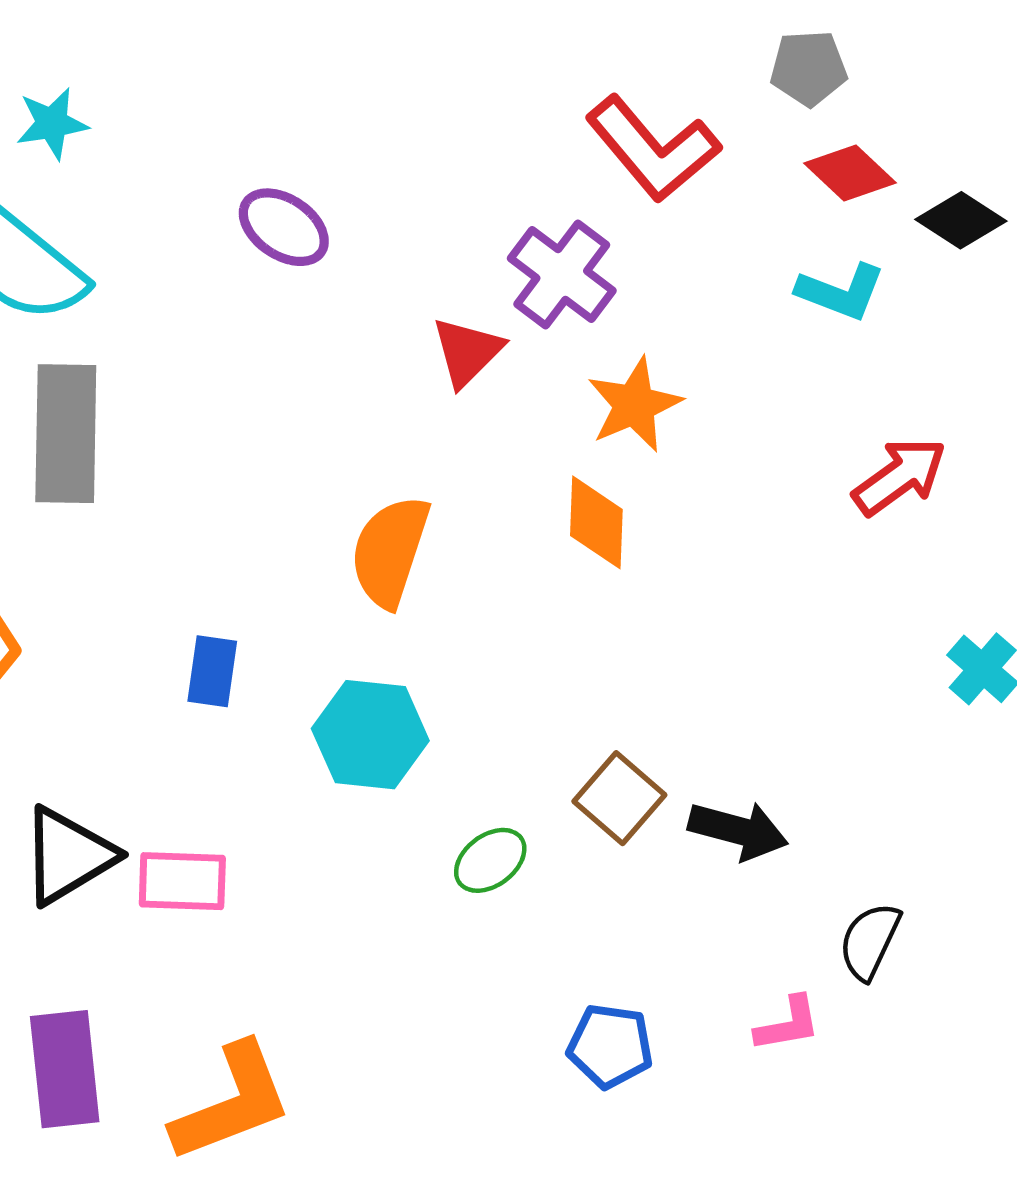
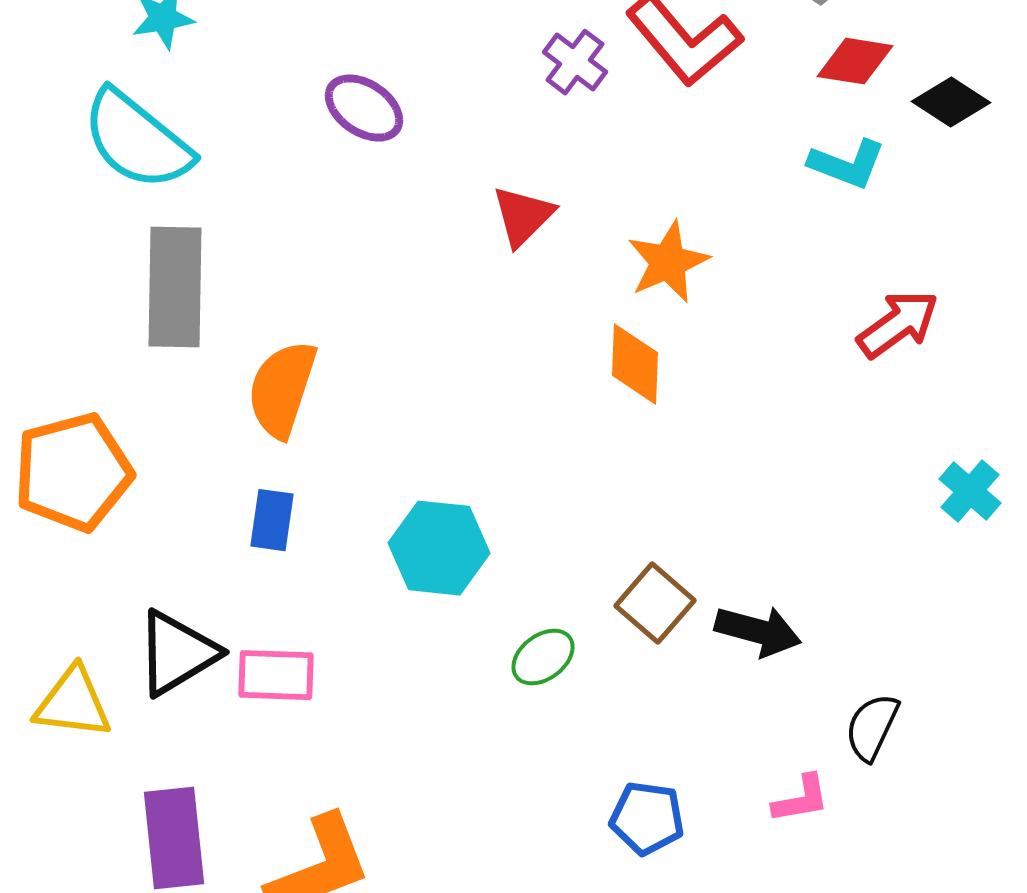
red diamond: (850, 173) -> (855, 61), turned -34
purple cross: (562, 274) -> (575, 62), moved, size x0.7
orange semicircle: (390, 551) -> (282, 389), moved
blue rectangle: (212, 671) -> (272, 520), moved

